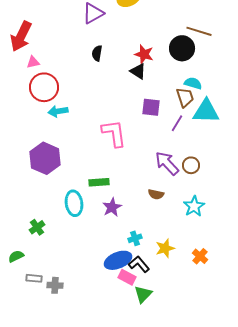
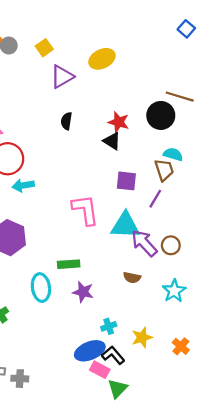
cyan triangle: (206, 111) -> (125, 225), moved
purple star: (112, 207) -> (83, 292), turned -30

